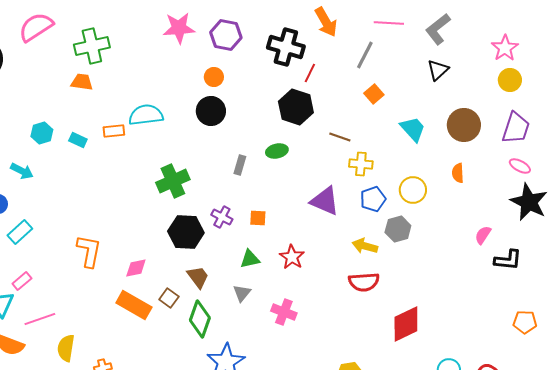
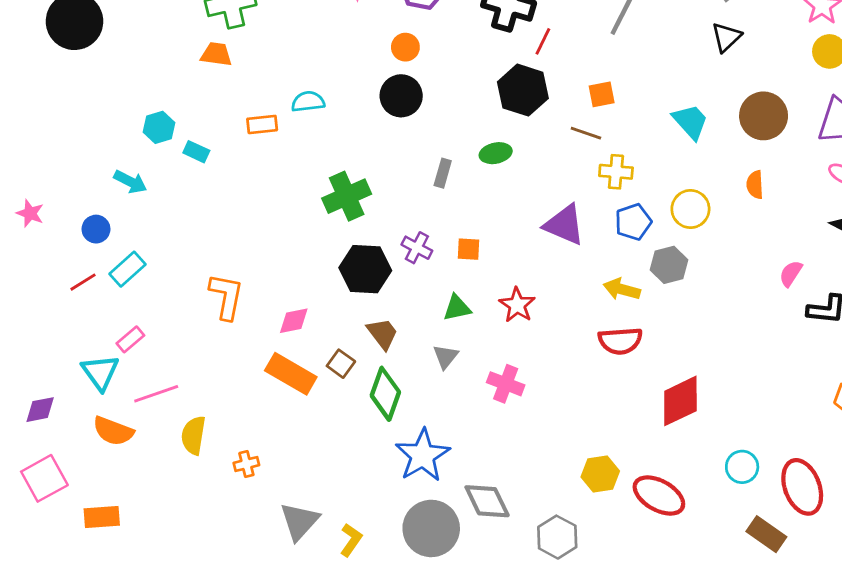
orange square: (374, 94) -> (602, 94), moved, turned 30
cyan semicircle: (146, 115) -> (308, 102), size x0.7
cyan rectangle: (78, 140) -> (196, 152), moved

